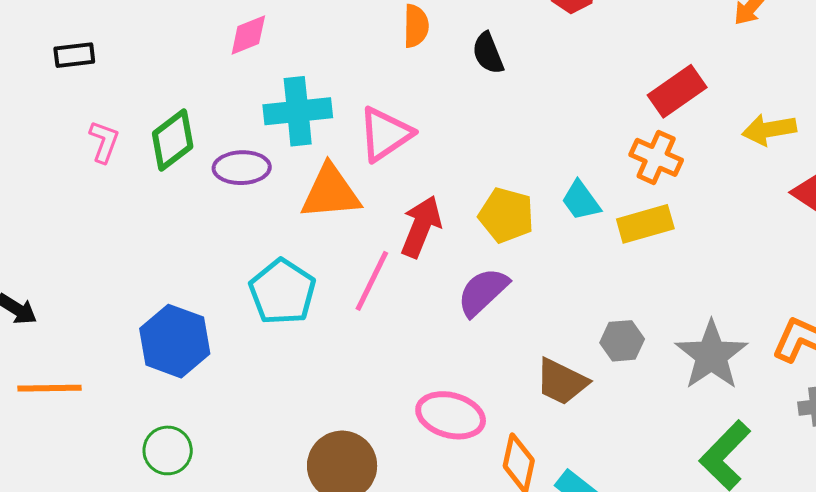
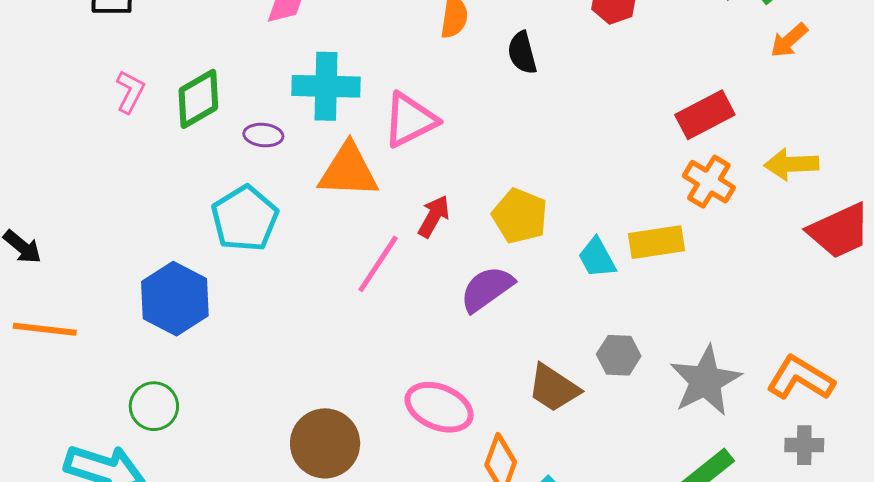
orange cross: (656, 157) -> (709, 182), moved
purple ellipse: (242, 168) -> (263, 135), size x0.7
cyan trapezoid: (581, 201) -> (597, 258), moved
red arrow: (421, 227) -> (434, 216), size x0.7
cyan pentagon: (282, 292) -> (245, 219), moved

